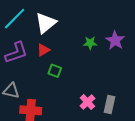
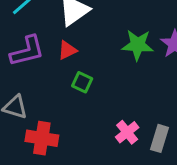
green star: (90, 43) -> (138, 45), size x1.5

